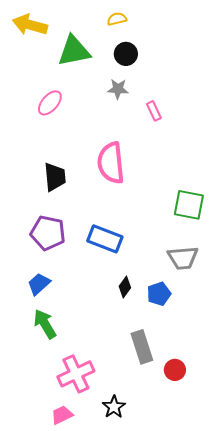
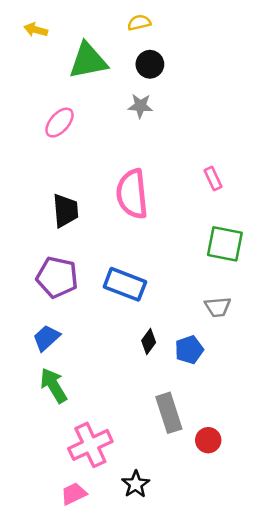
yellow arrow: (30, 25) -> (36, 30), size x0.6
pink rectangle: (154, 111) -> (213, 178), moved
gray trapezoid: (183, 258) -> (218, 307), size x0.7

